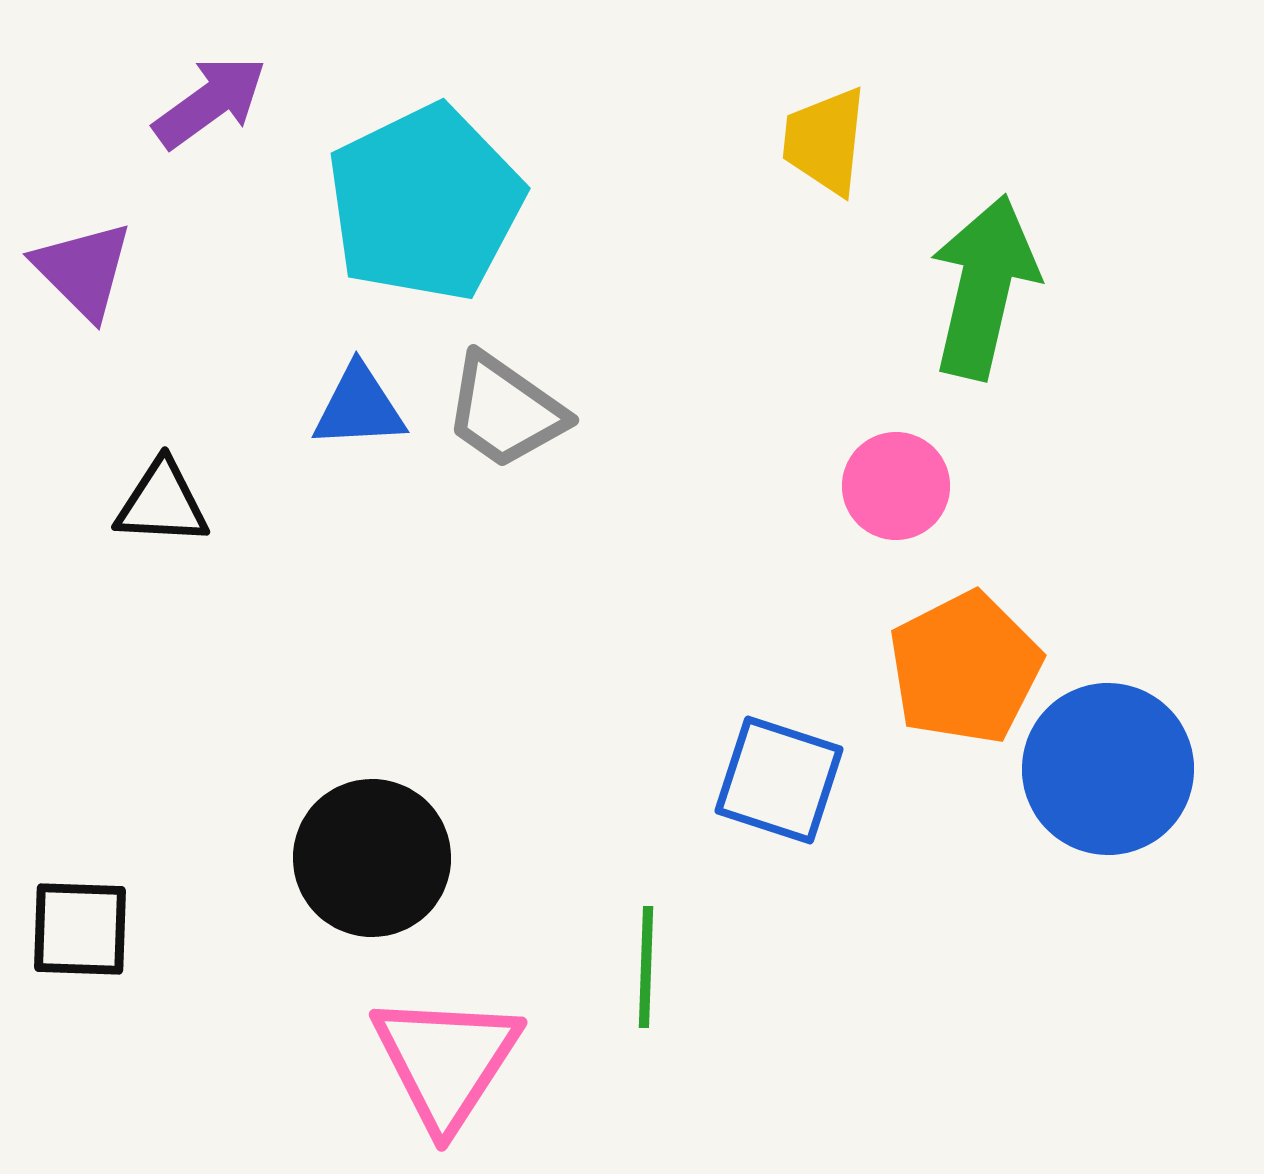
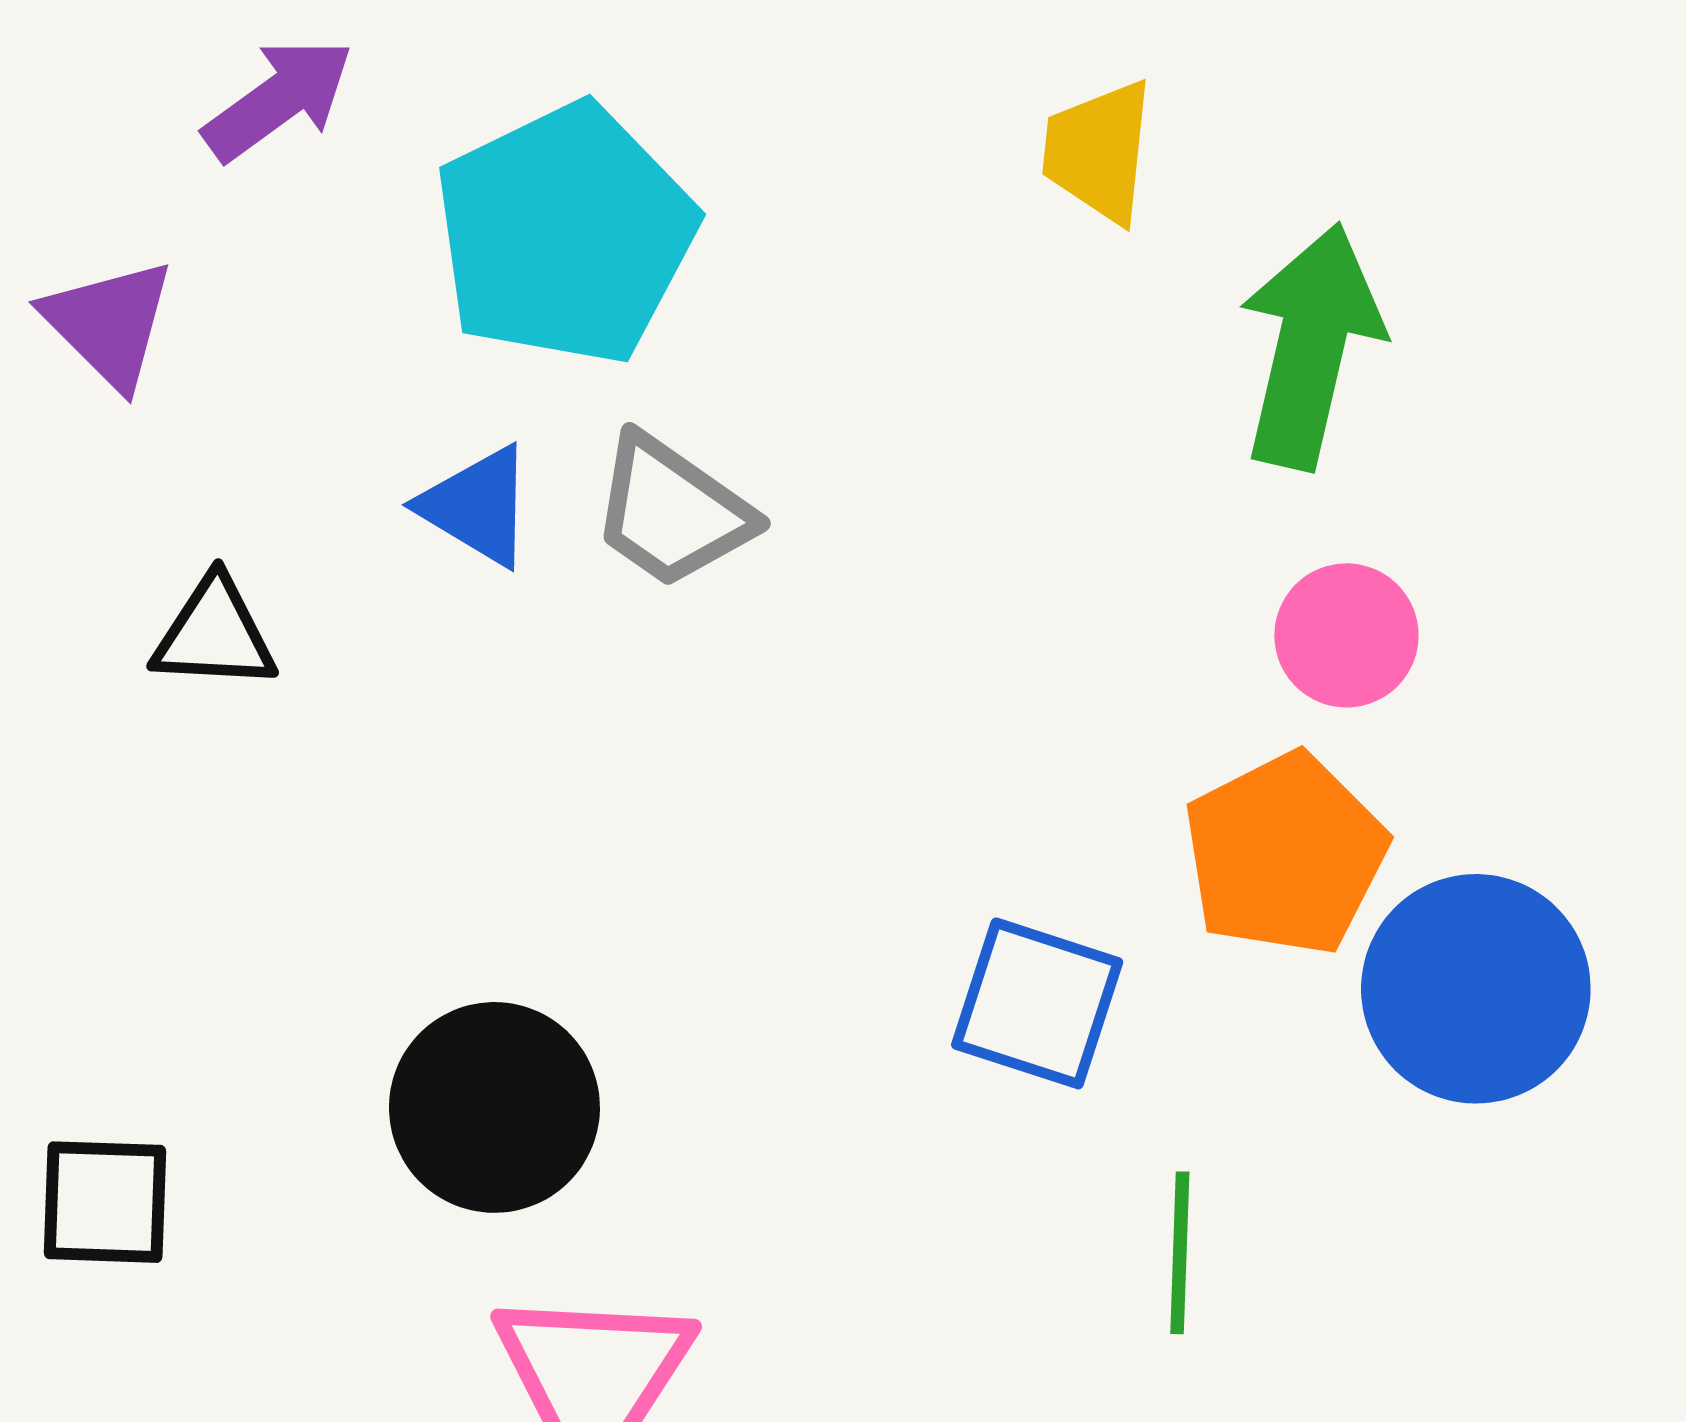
blue triangle: (359, 407) -> (477, 506), turned 34
pink circle: (896, 486) -> (1346, 635), moved
green line: (646, 967) -> (1180, 1253), moved

